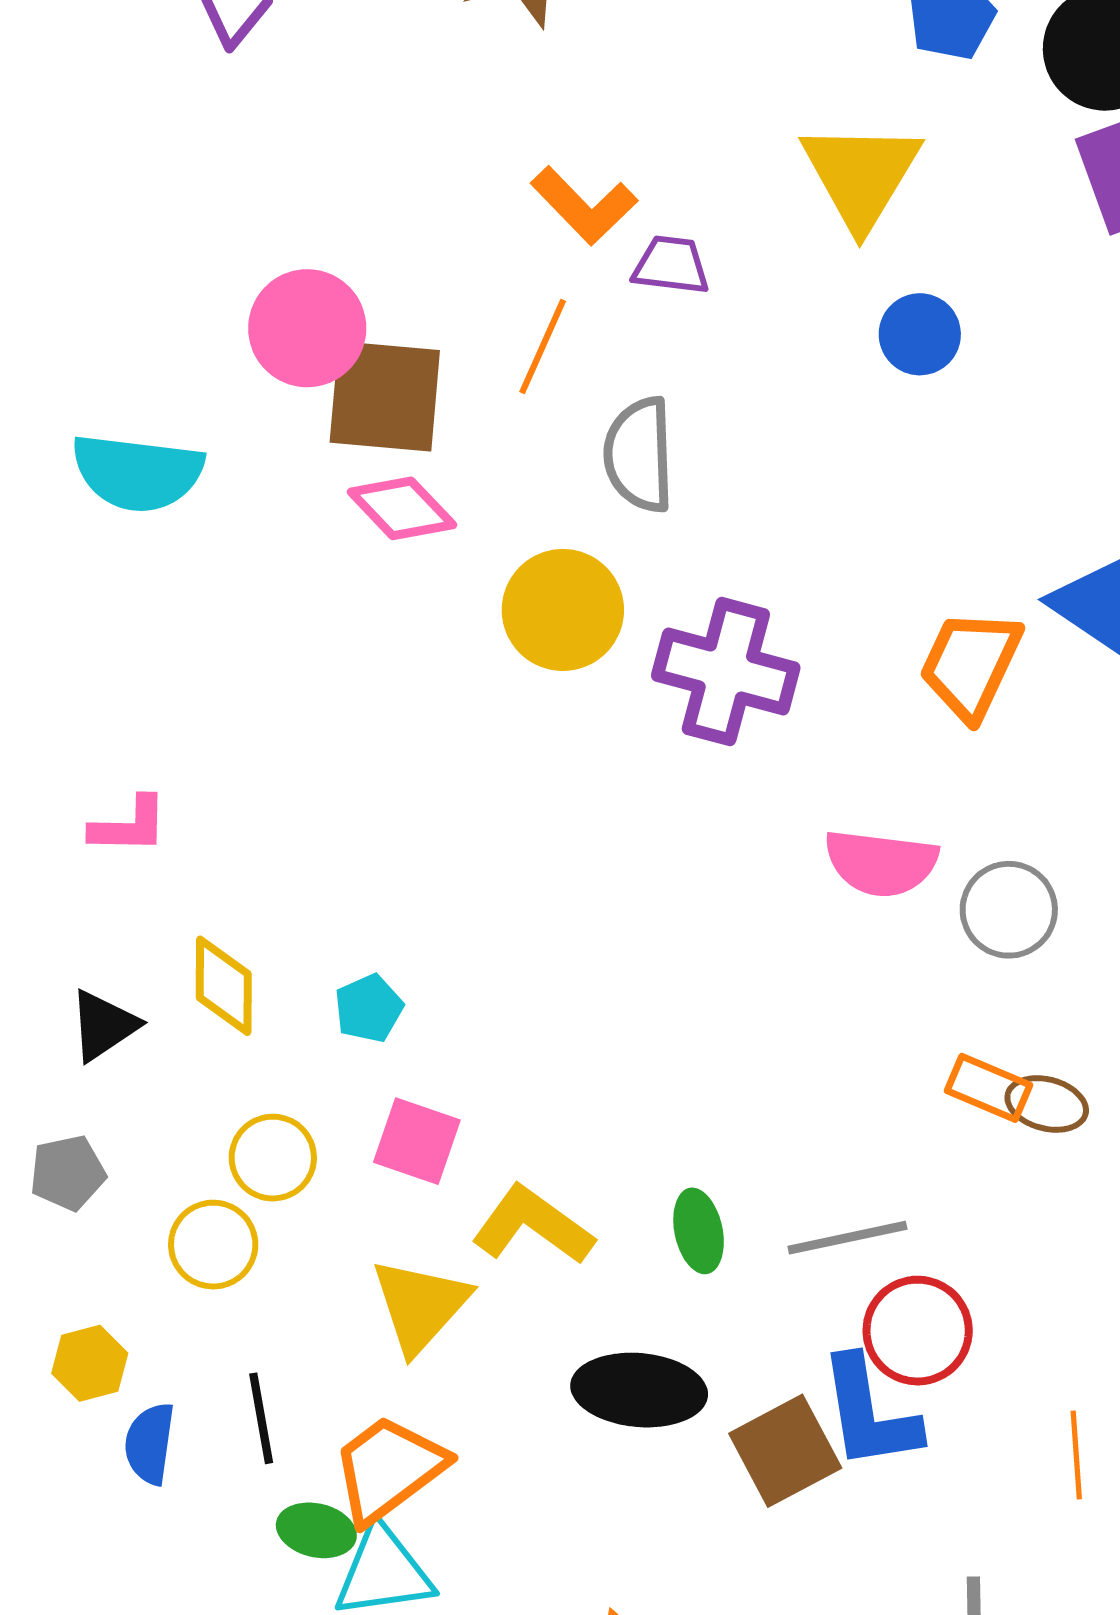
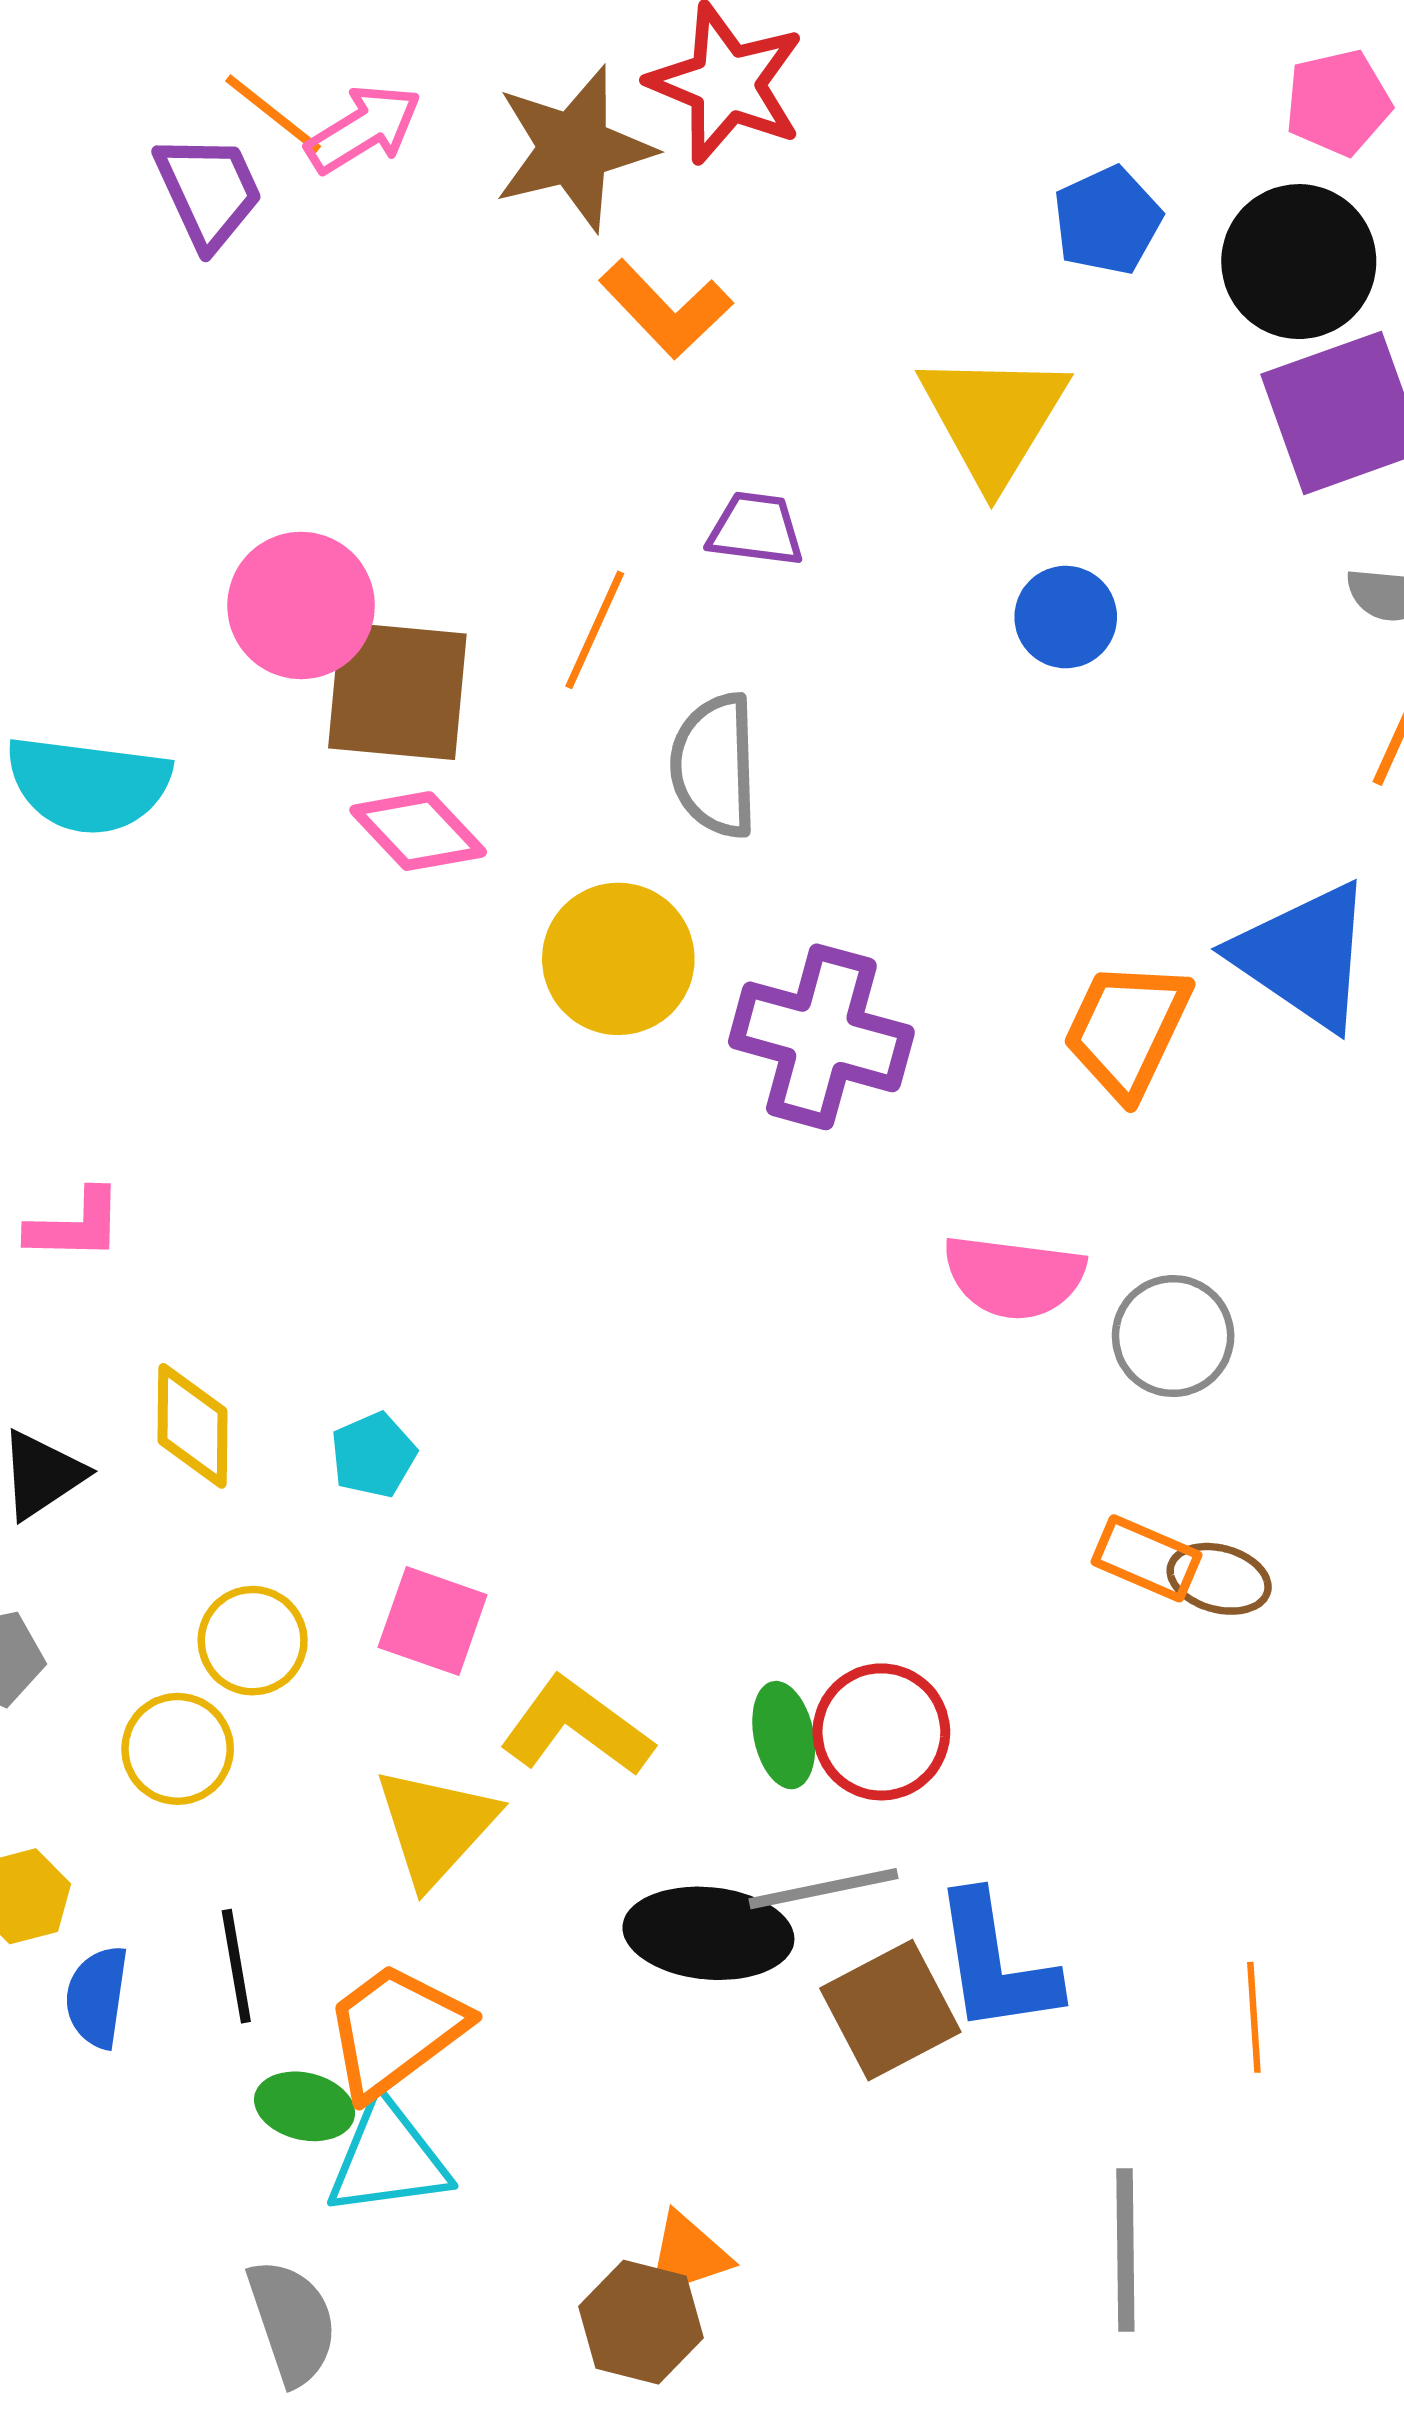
orange L-shape: (584, 206) -> (666, 309), moved
gray line: (847, 1238) -> (824, 1889), moved
red circle: (918, 1331) -> (881, 1732), moved

